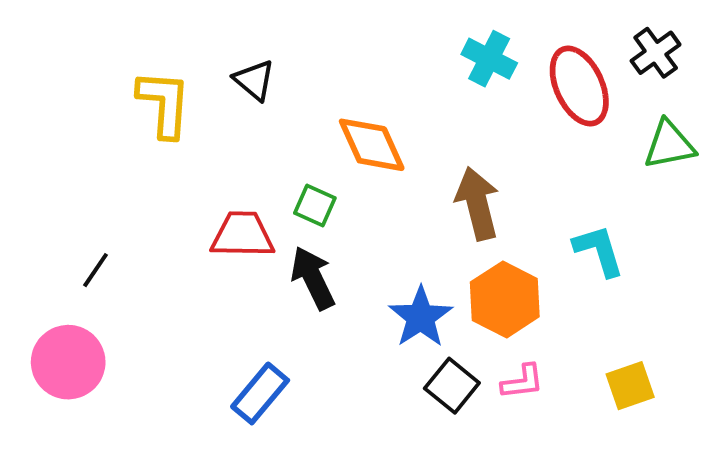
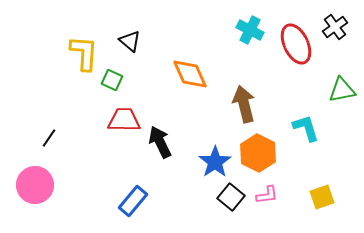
green triangle: (669, 145) -> (342, 90), moved
green square: (315, 205) -> (112, 80), moved

